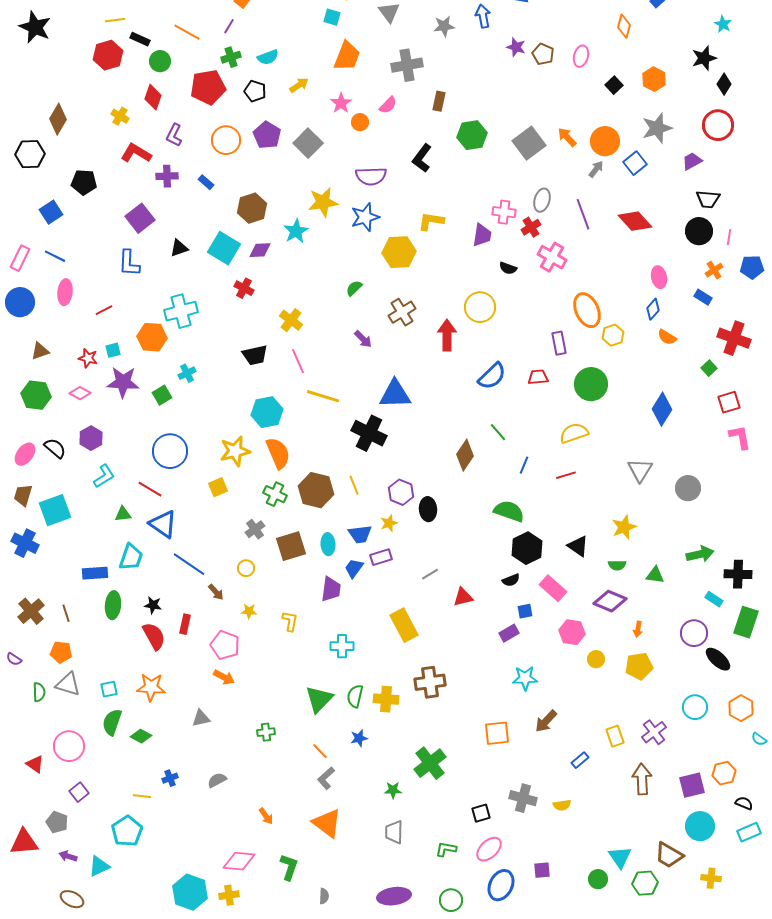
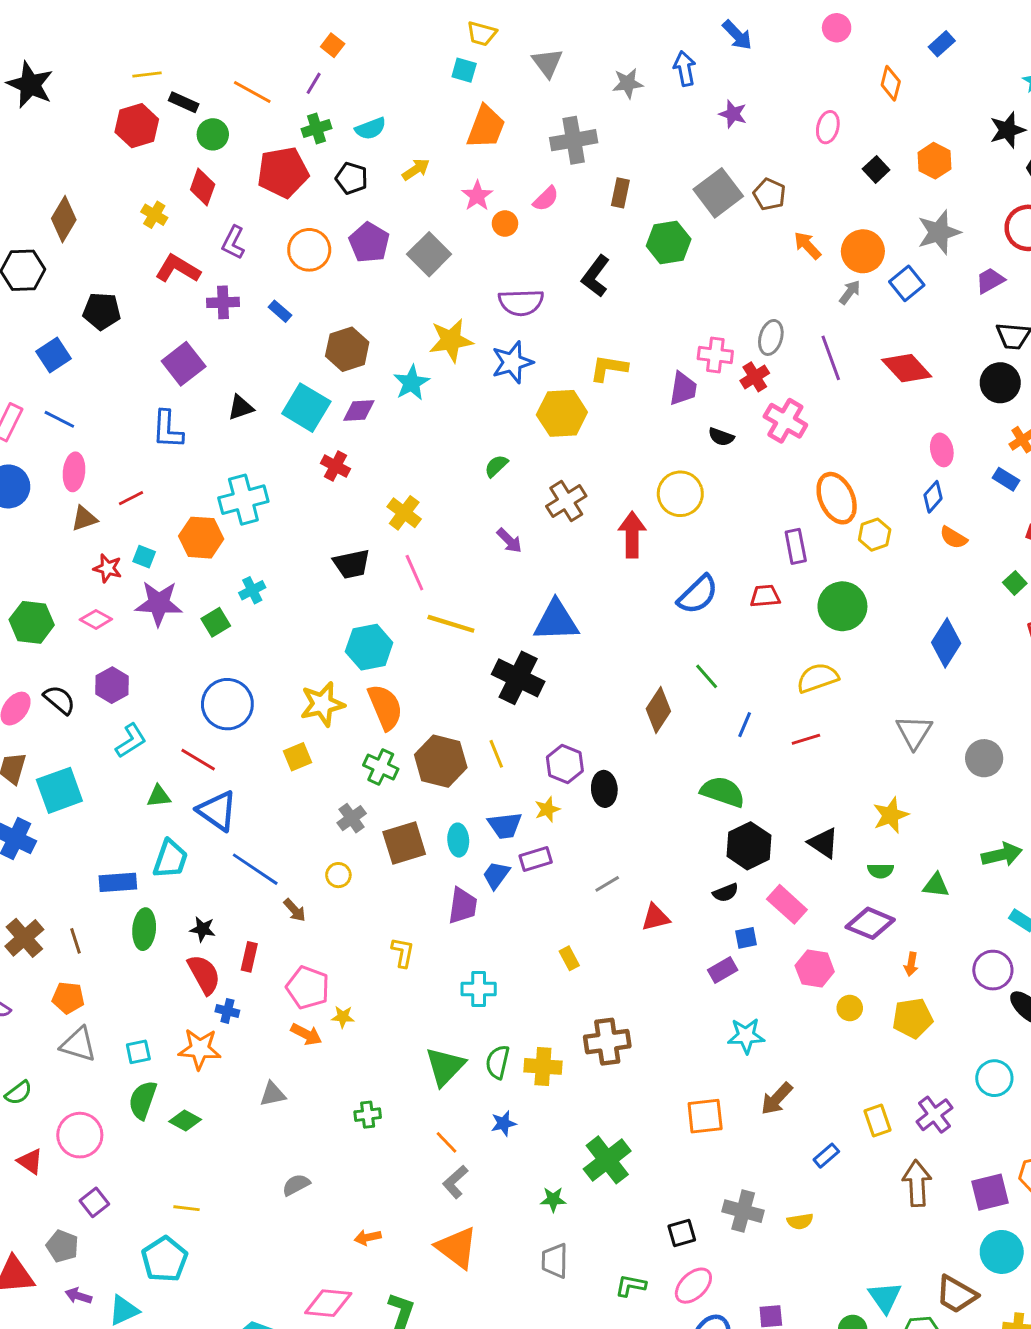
brown pentagon: (543, 54) -> (769, 194), moved
gray square: (529, 143) -> (718, 193), moved
cyan square: (113, 350) -> (144, 557), turned 35
brown triangle: (40, 351) -> (84, 519), moved
yellow star: (249, 611) -> (343, 1017), moved
yellow rectangle: (404, 625) -> (569, 958), size x0.5
green semicircle: (39, 692) -> (18, 1093), moved, turned 54
blue cross: (170, 778) -> (227, 1011), moved, turned 35
orange arrow: (266, 816) -> (368, 1237), turned 114

